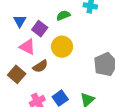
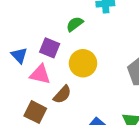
blue triangle: (20, 21) -> (19, 55), moved

